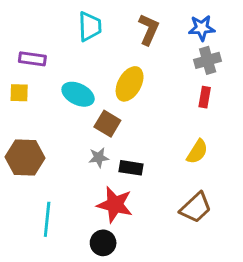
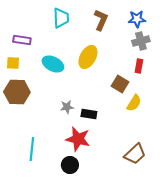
brown square: (107, 124) -> (120, 84), moved
brown hexagon: (25, 157) -> (17, 92), moved
brown trapezoid: (196, 208) -> (135, 154), moved

